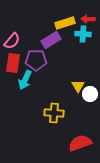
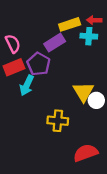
pink semicircle: (12, 41) -> (13, 44), turned -66
purple pentagon: (36, 60) -> (39, 64), turned 30
red rectangle: (13, 63) -> (14, 67), turned 60
yellow triangle: (78, 86) -> (83, 92), size x1.5

